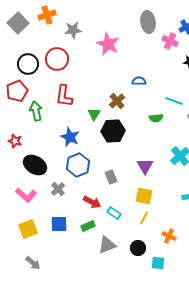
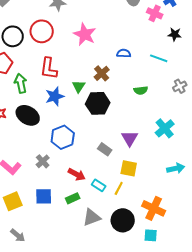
pink star: (108, 44) -> (85, 34), moved
cyan line: (174, 101) -> (159, 58), moved
blue star: (70, 137) -> (55, 96), moved, turned 30
black ellipse: (35, 165) -> (28, 115), moved
gray rectangle: (111, 177) -> (105, 149), moved, turned -32
yellow line: (144, 218) -> (119, 188), moved
orange cross: (169, 236) -> (154, 208), size x1.6
black circle: (138, 248) -> (123, 220), size x1.5
cyan square: (158, 263) -> (151, 235), moved

